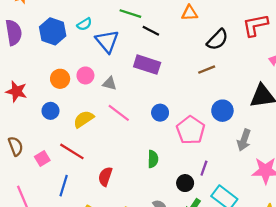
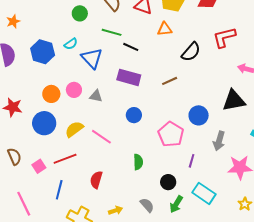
brown line: (207, 70) -> (170, 81), moved
blue circle: (51, 111) -> (44, 123), size x1.5
pink line: (119, 113) -> (101, 137), moved
blue circle: (160, 113) -> (134, 115), moved
red line: (72, 151) -> (65, 159), turned -50
purple line: (204, 168) -> (192, 161), moved

